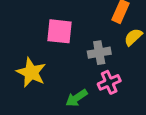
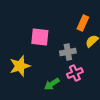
yellow star: (31, 72) -> (20, 66), turned 30

